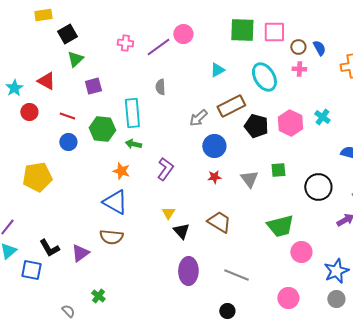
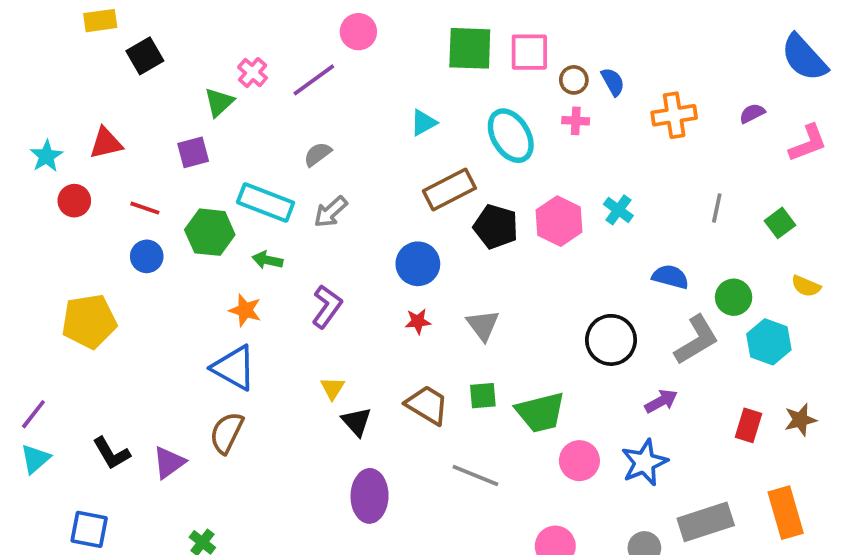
pink circle: (183, 34) -> (358, 32), moved
pink cross: (125, 43) -> (253, 73), turned 35
green triangle: (75, 59) -> (219, 102), moved
red triangle: (46, 81) -> (106, 143), turned -42
gray semicircle: (160, 87) -> (318, 154), turned 56
cyan rectangle: (132, 113) -> (266, 203), turned -64
gray arrow: (198, 118) -> (331, 212), moved
green square: (278, 170) -> (483, 396), moved
brown semicircle: (111, 237) -> (227, 433), turned 110
blue square: (31, 270) -> (89, 529), moved
blue star: (336, 271) -> (644, 463), moved
gray line: (236, 275) -> (475, 476), moved

